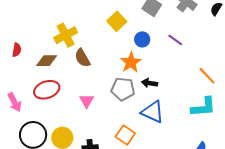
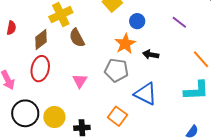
purple line: (175, 40) -> (179, 22), moved
brown diamond: (47, 61) -> (41, 40), turned -40
black arrow: (149, 83) -> (151, 55), moved
red ellipse: (47, 90) -> (40, 69), turned -60

